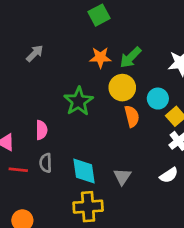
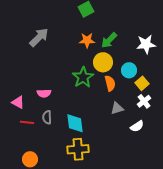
gray arrow: (35, 53) -> (39, 37), size x1.5
green star: (78, 101) -> (83, 77), moved
pink semicircle: (42, 130) -> (44, 93), turned 88
gray triangle: (122, 177) -> (117, 108), moved, turned 40

